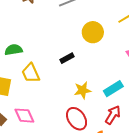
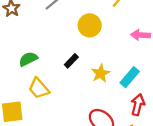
green semicircle: (14, 50) -> (28, 59), moved
yellow star: (83, 90) -> (101, 73), moved

